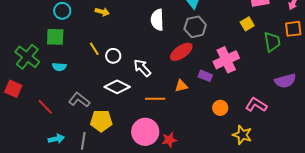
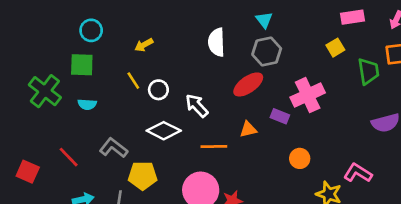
yellow arrow: (102, 12) -> (144, 45), moved, turned 136
red square: (13, 89) -> (28, 172), moved
pink L-shape: (256, 105) -> (358, 173), moved

